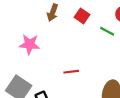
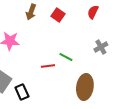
green line: (107, 31) -> (66, 57), moved

